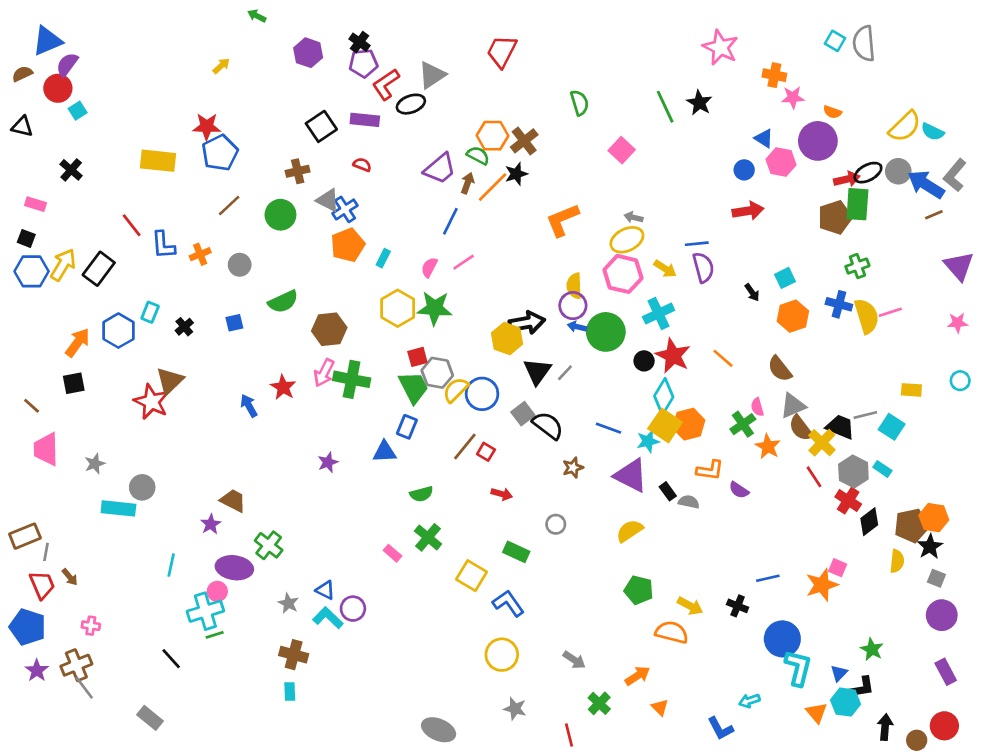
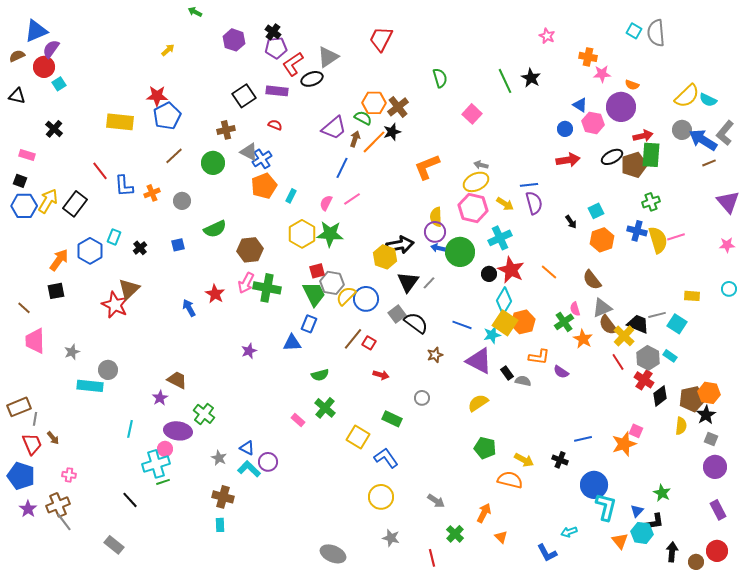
pink star: (720, 47) -> (547, 36), size x0.6
black ellipse: (868, 173) -> (612, 157), moved
orange arrow: (637, 676) -> (484, 513), turned -30

